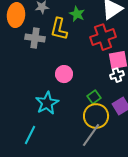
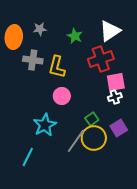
yellow L-shape: (59, 29) -> (57, 67), moved
gray line: (91, 135) -> (76, 141), moved

